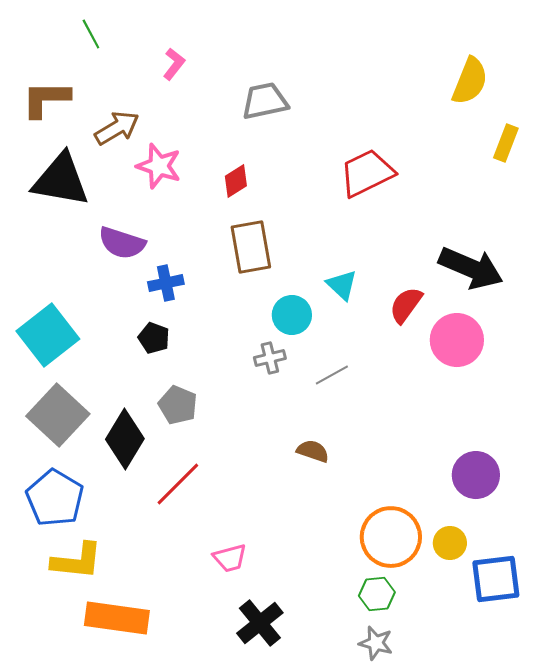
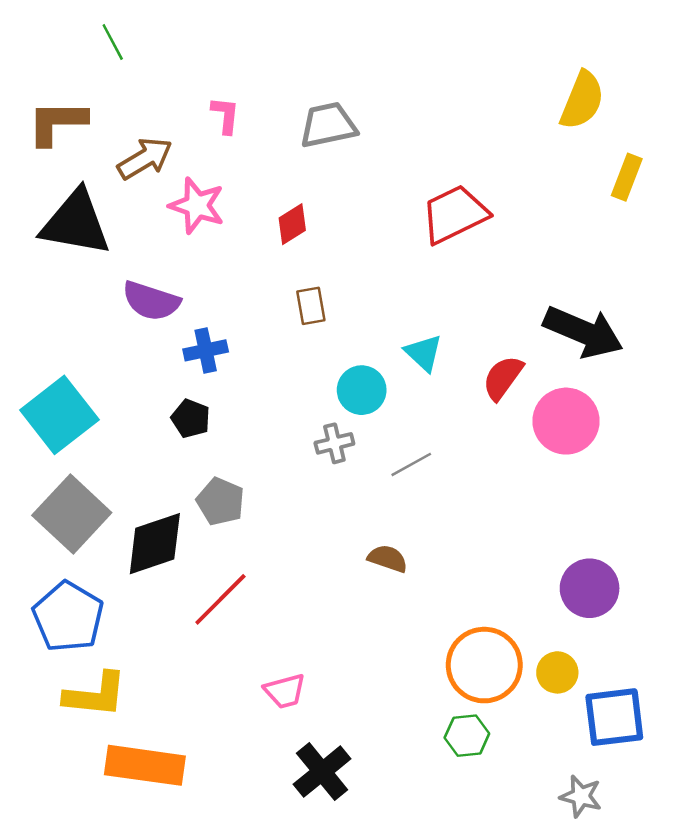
pink L-shape: (174, 64) -> (225, 115), moved, turned -32
brown rectangle: (251, 247) -> (311, 306), size x0.6
black diamond: (125, 439) -> (155, 544), turned 40
gray star: (376, 643) -> (581, 796), moved

